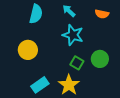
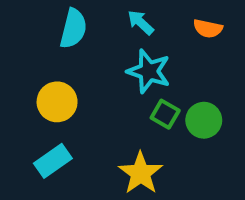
green square: (77, 63) -> (165, 114), moved
cyan rectangle: (40, 85) -> (53, 161), moved

